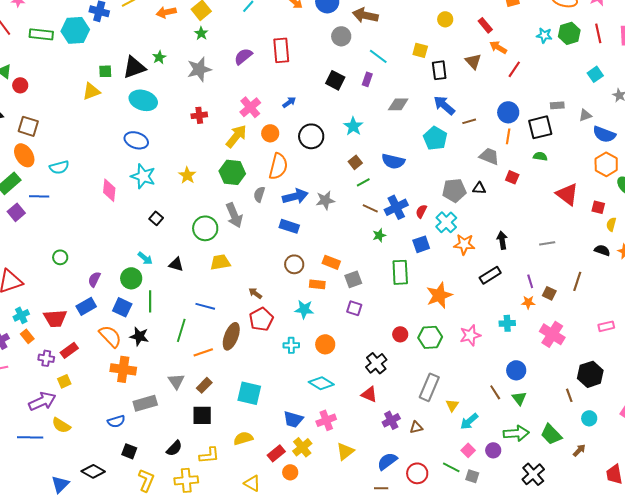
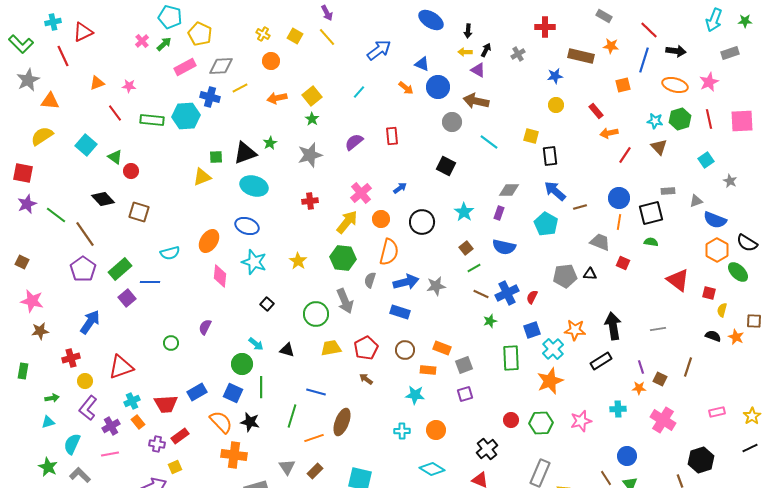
orange arrow: (498, 47) -> (609, 133), turned -42
red rectangle: (281, 50) -> (392, 136), size x0.7
brown triangle: (473, 61) -> (659, 147), moved
purple rectangle: (367, 79) -> (499, 213), moved
orange ellipse: (24, 155) -> (209, 241), moved, turned 65
cyan cross: (446, 222) -> (553, 349), moved
black arrow: (502, 240) -> (613, 326), size x1.5
purple semicircle: (94, 279) -> (205, 327), moved
purple square: (354, 308) -> (465, 394), turned -35
red pentagon: (261, 319) -> (366, 348), moved

